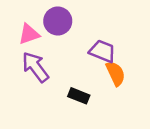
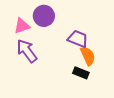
black rectangle: (79, 96) -> (81, 73), moved

